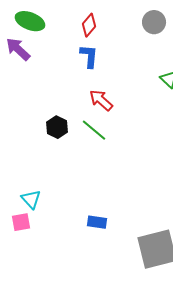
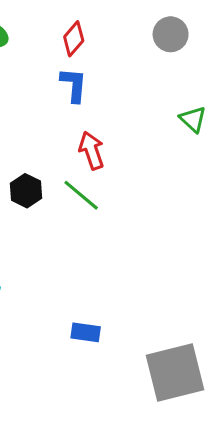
red arrow: (101, 100) -> (92, 151), turned 30

